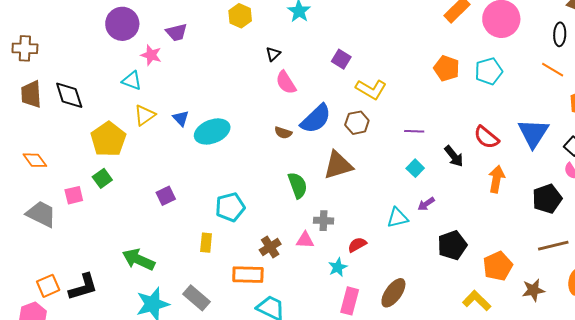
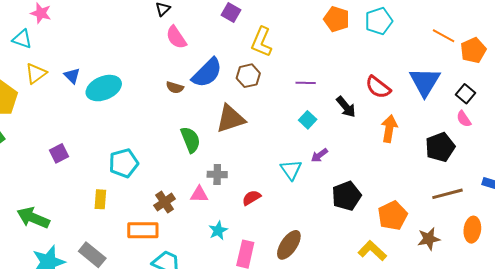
orange line: (553, 70) -> (444, 36), moved
yellow L-shape: (371, 89) -> (262, 42), turned 84
cyan triangle: (397, 218) -> (291, 170), turned -50
cyan star: (338, 267) -> (218, 230), moved

